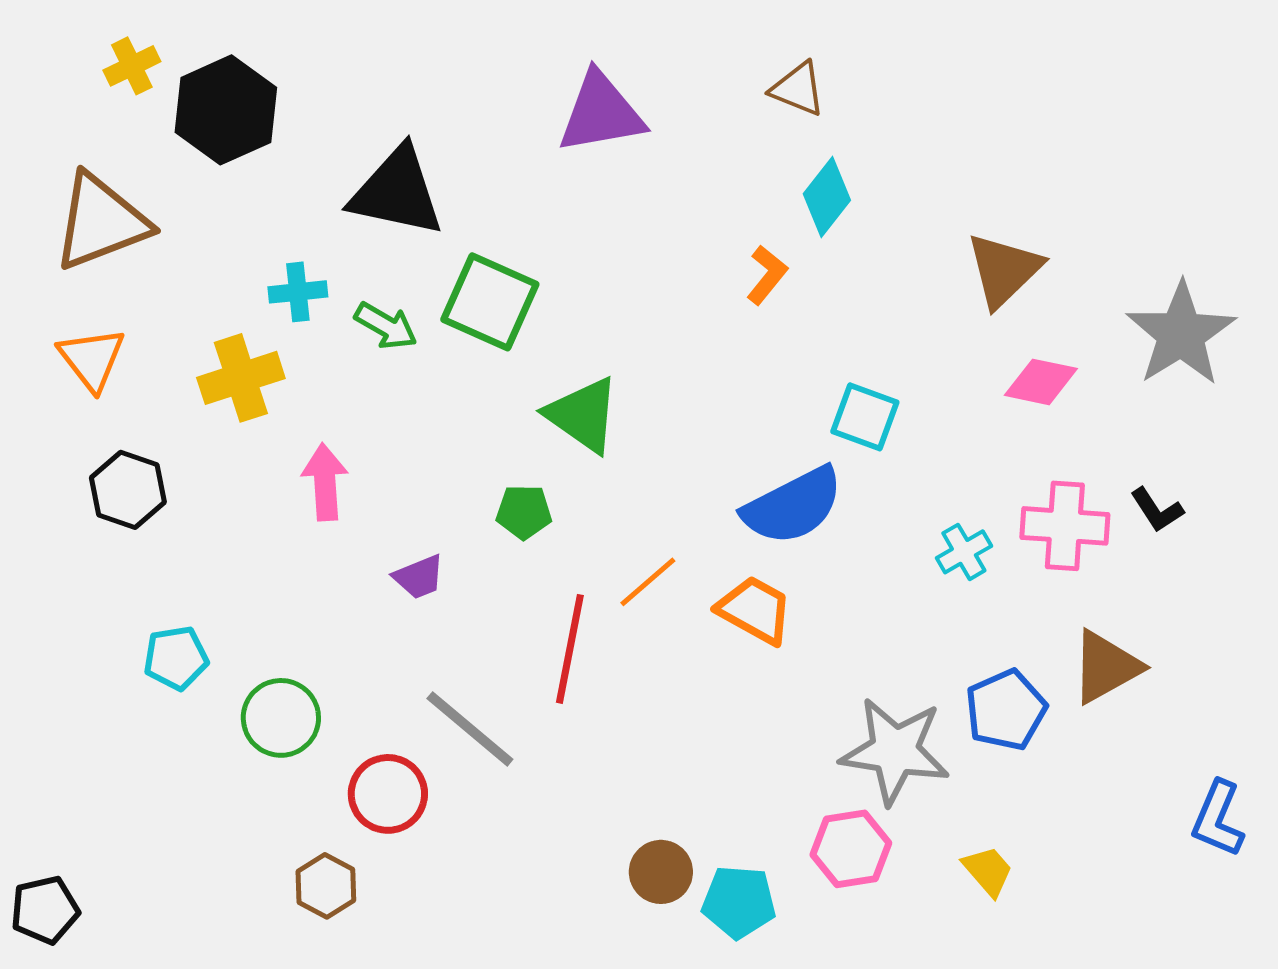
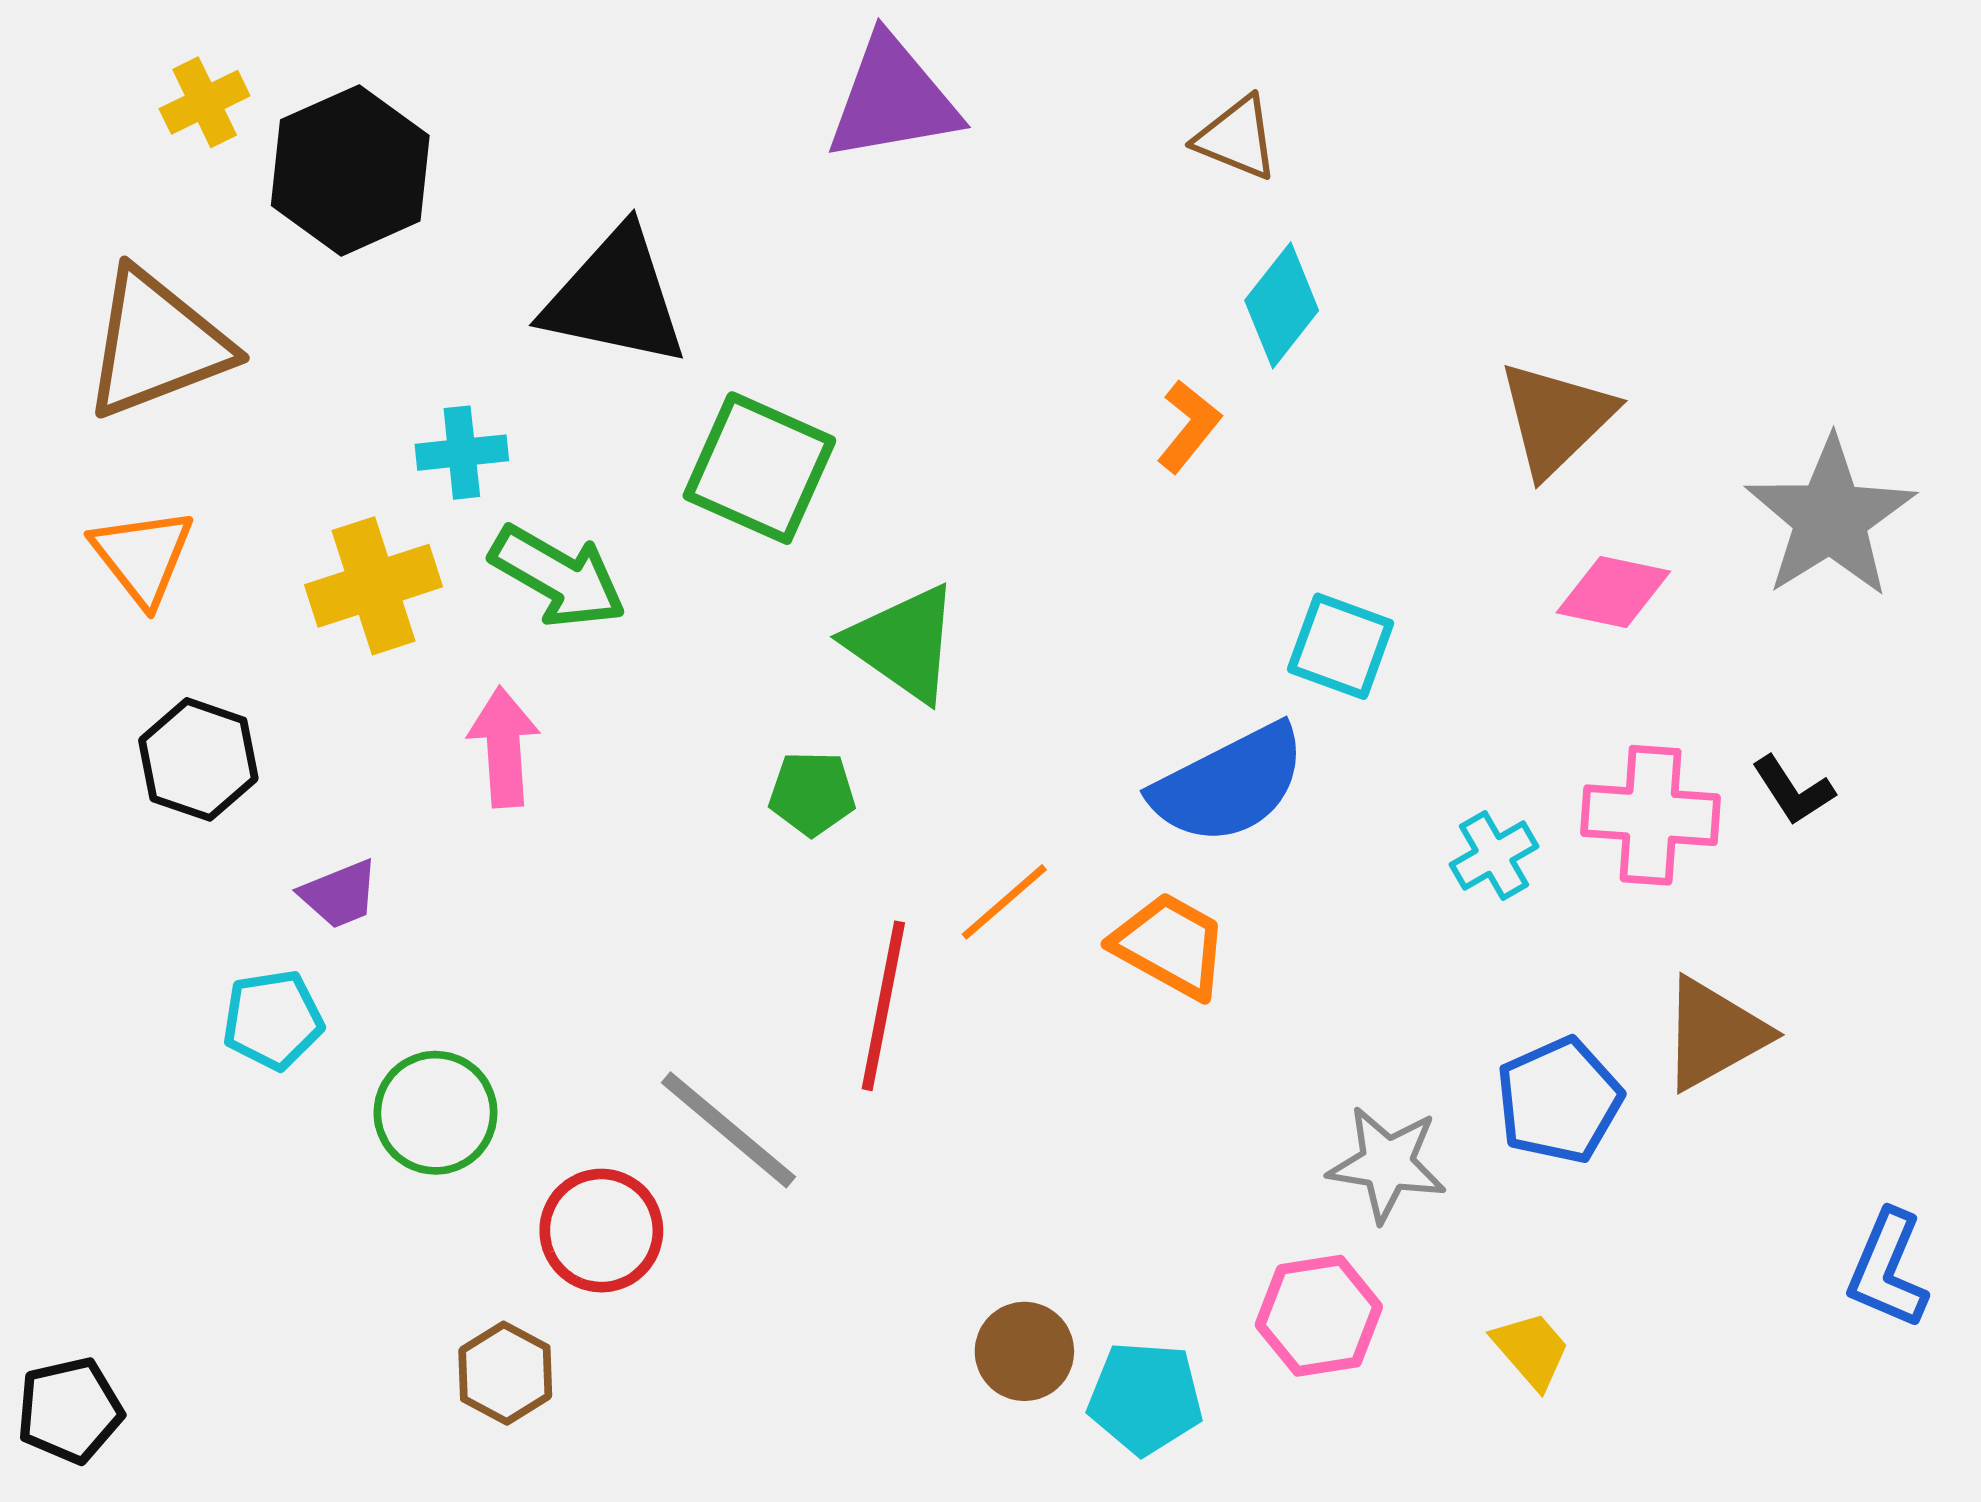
purple triangle: (601, 113) -> (893, 99), moved
green arrow: (386, 326) -> (558, 577), moved, size x1.4
purple trapezoid: (419, 577) -> (339, 894), moved
gray star: (895, 751) -> (1387, 1164), size x0.7

